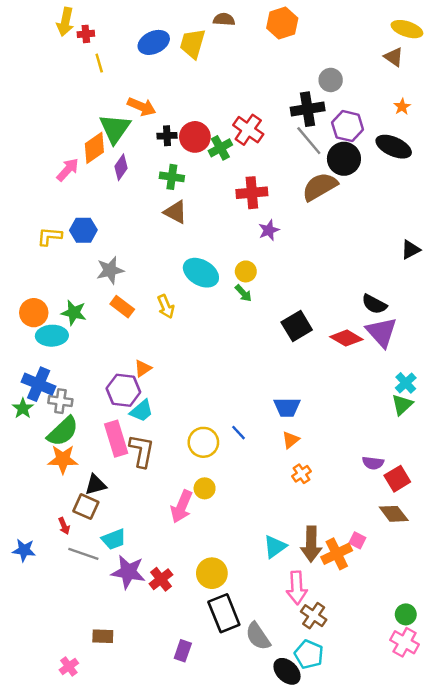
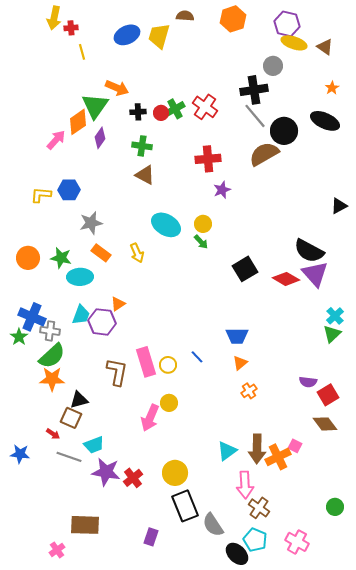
yellow ellipse: (407, 29) -> (294, 43), moved
purple hexagon: (348, 126) -> (287, 24), moved
red circle: (195, 137) -> (161, 113), size x0.6
green cross: (220, 148) -> (175, 109), moved
black semicircle: (374, 304) -> (309, 251), size x1.4
cyan ellipse: (52, 336) -> (80, 277), moved
cyan trapezoid: (142, 411) -> (81, 315), moved, turned -30
pink rectangle: (116, 439) -> (146, 362), moved
yellow circle: (203, 442) -> (168, 365), size x0.7
red arrow: (64, 526) -> (53, 434), turned -32
brown rectangle: (103, 636) -> (85, 525), size x1.6
pink cross: (405, 642) -> (297, 542), moved

